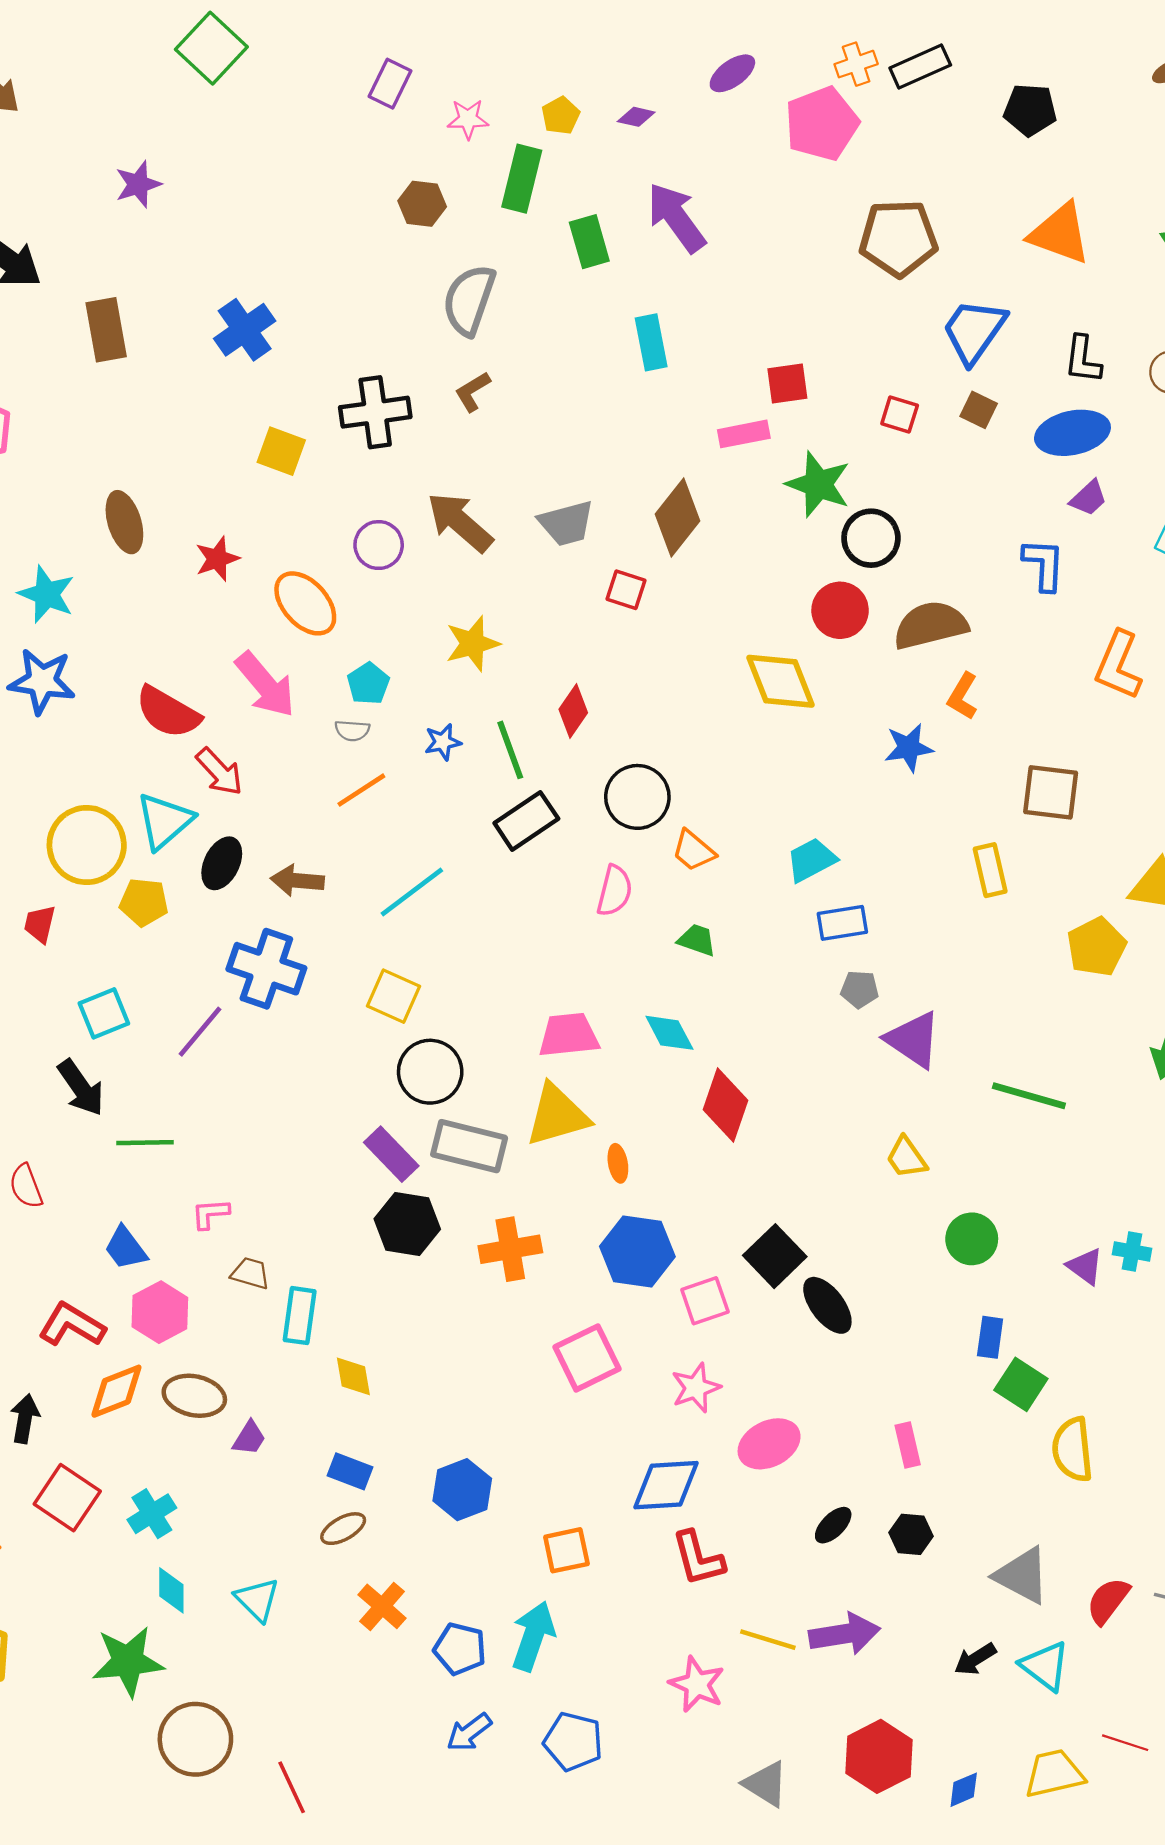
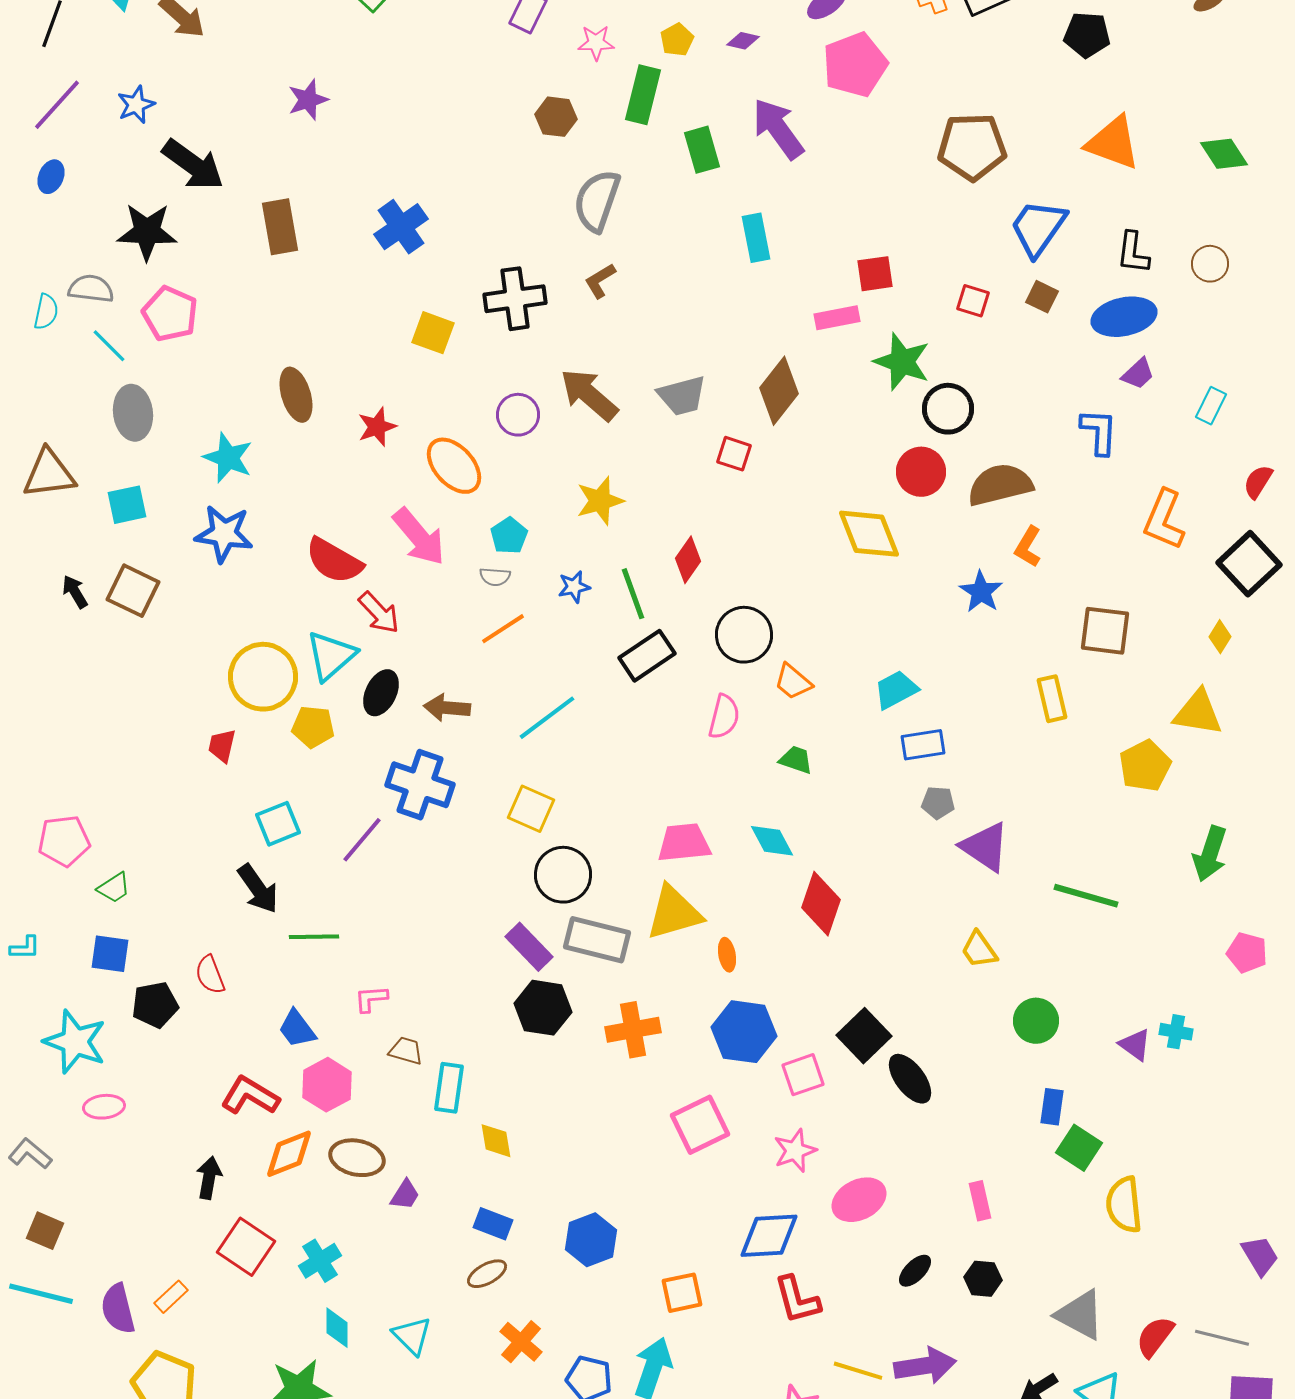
pink pentagon: (822, 124) -> (855, 65), moved
blue star: (909, 748) -> (981, 592), turned -30

